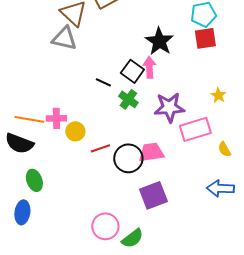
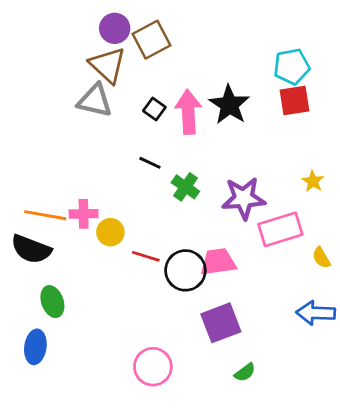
pink arrow: (149, 67) -> (188, 112), moved, size x1.4
black square: (132, 71) -> (154, 109), moved, size x0.7
red line: (100, 148) -> (146, 256), turned 36
green semicircle: (132, 238) -> (245, 372), moved, size x0.7

